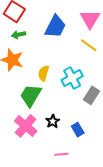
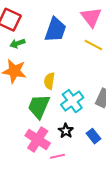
cyan cross: (72, 78) -> (72, 101), moved
pink line: (61, 154) -> (57, 156), moved

